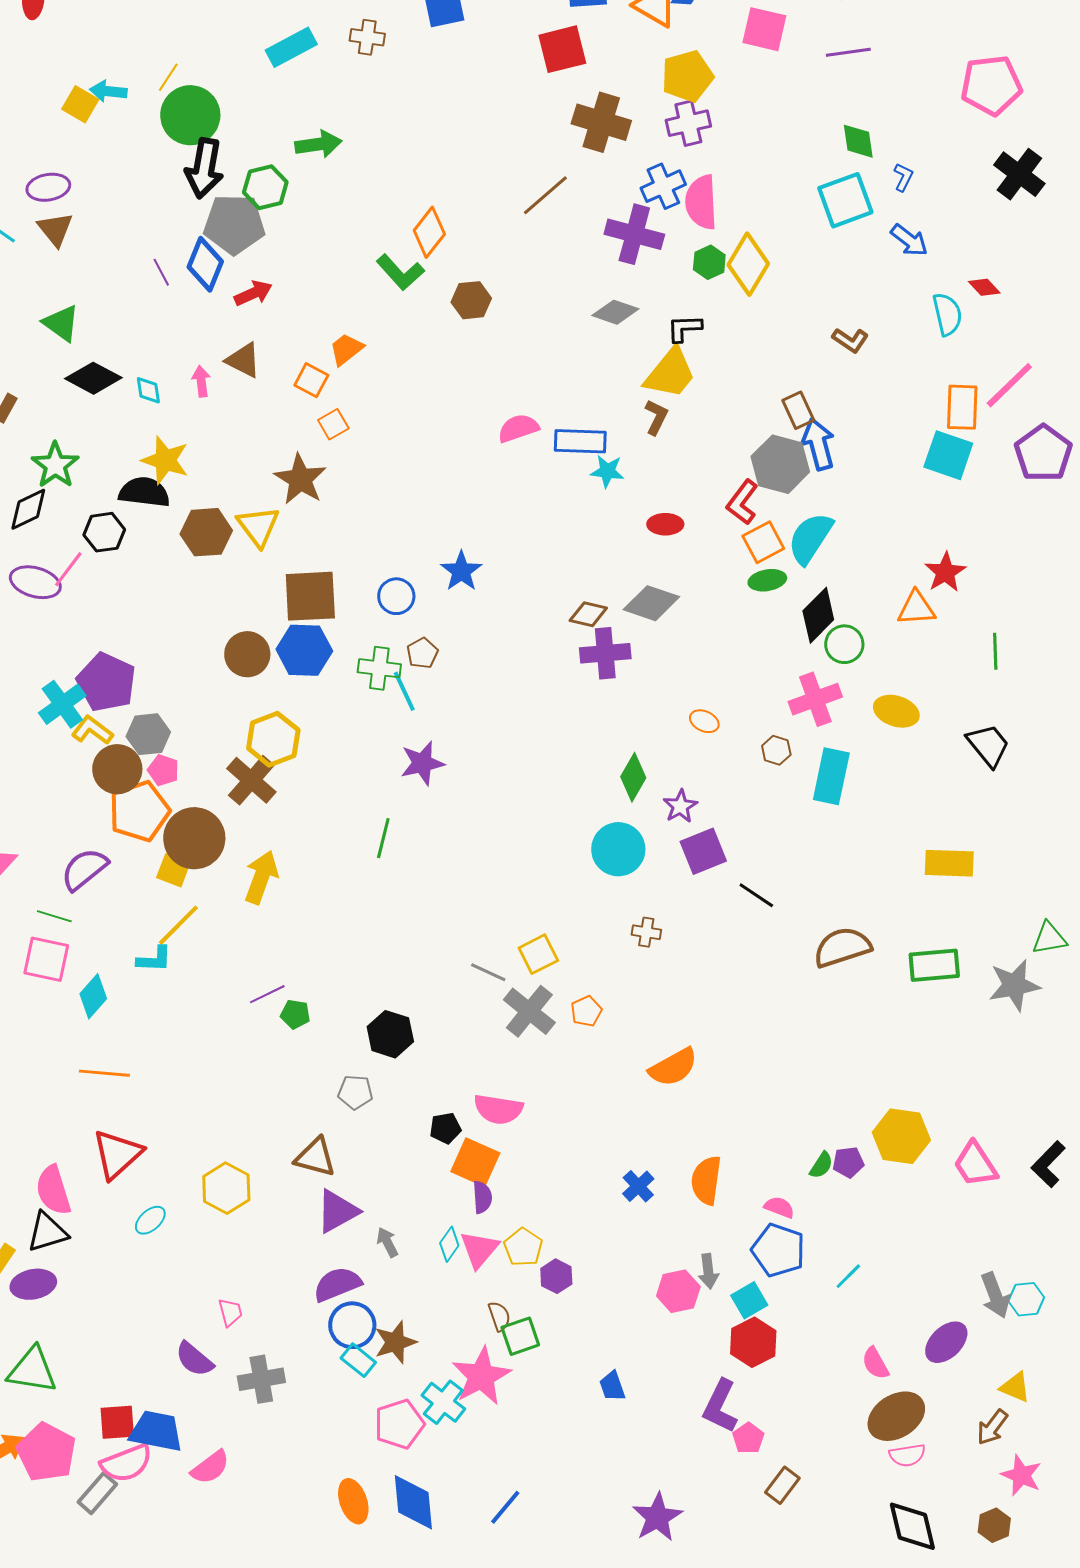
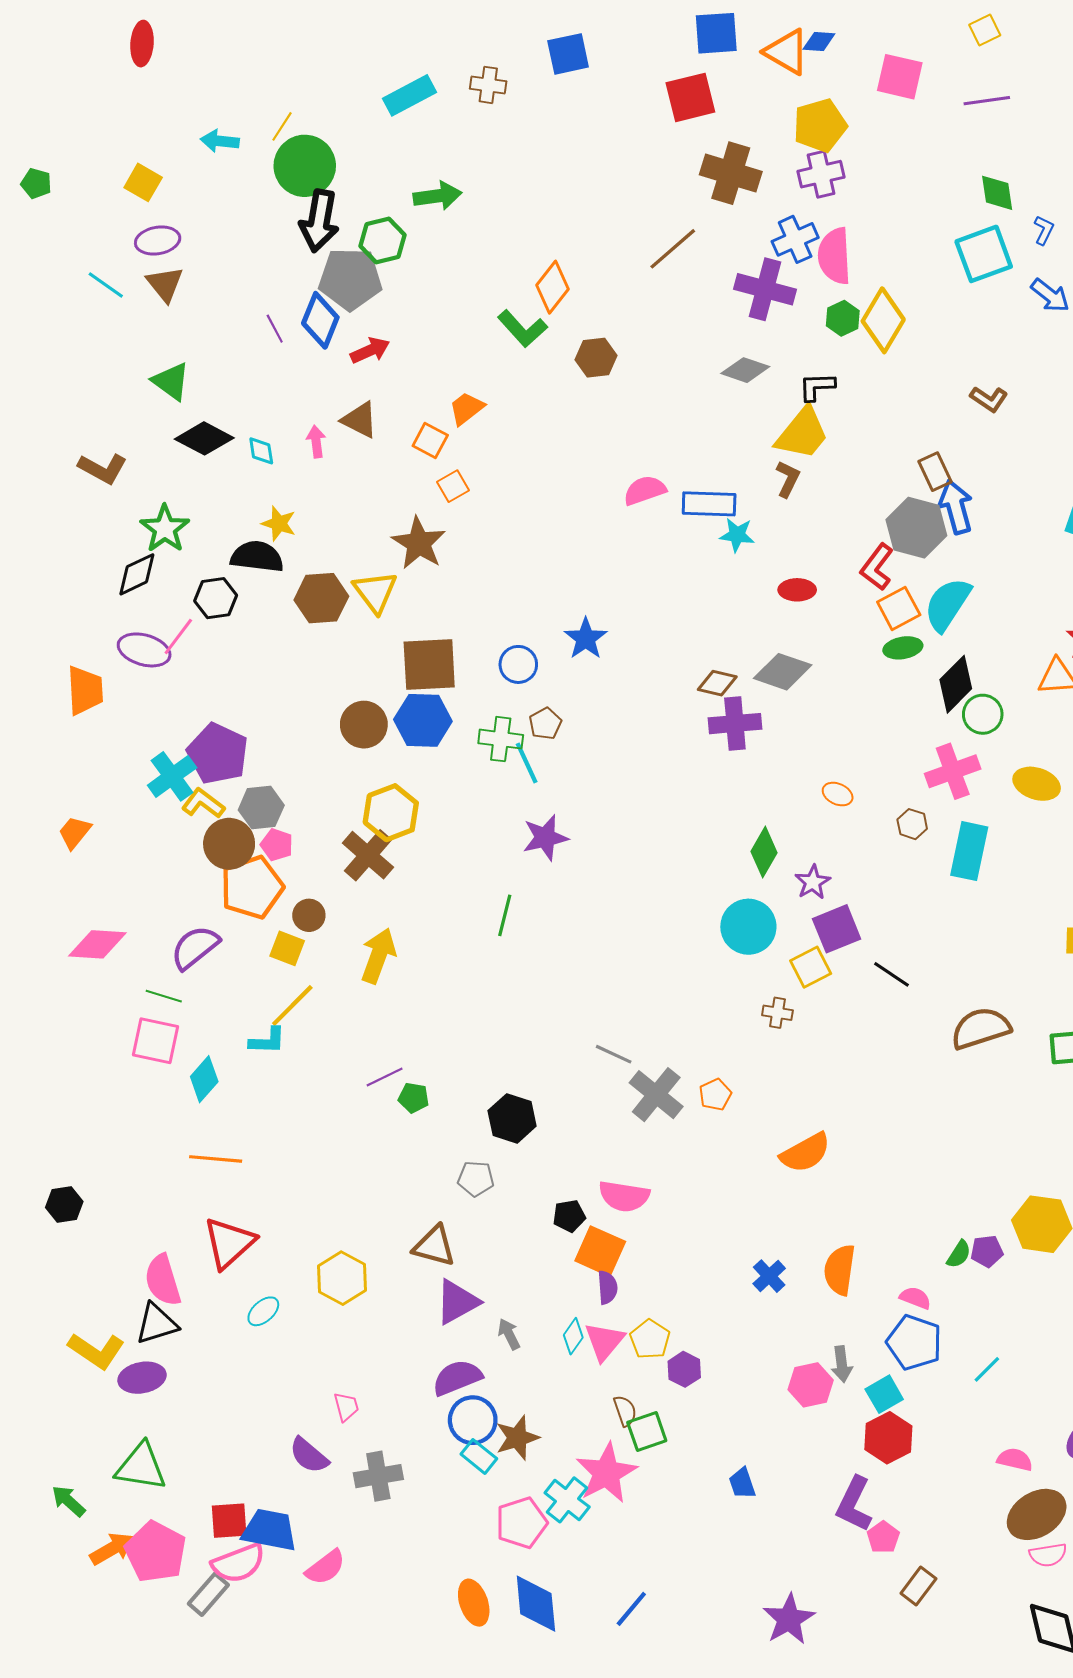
yellow square: (80, 104) -> (143, 182), moved
yellow star: (165, 460) -> (279, 523), size x0.7
brown circle: (194, 838) -> (309, 915), size x0.5
yellow square: (538, 954) -> (811, 967), moved
pink semicircle: (875, 1363) -> (1015, 1460), turned 132

